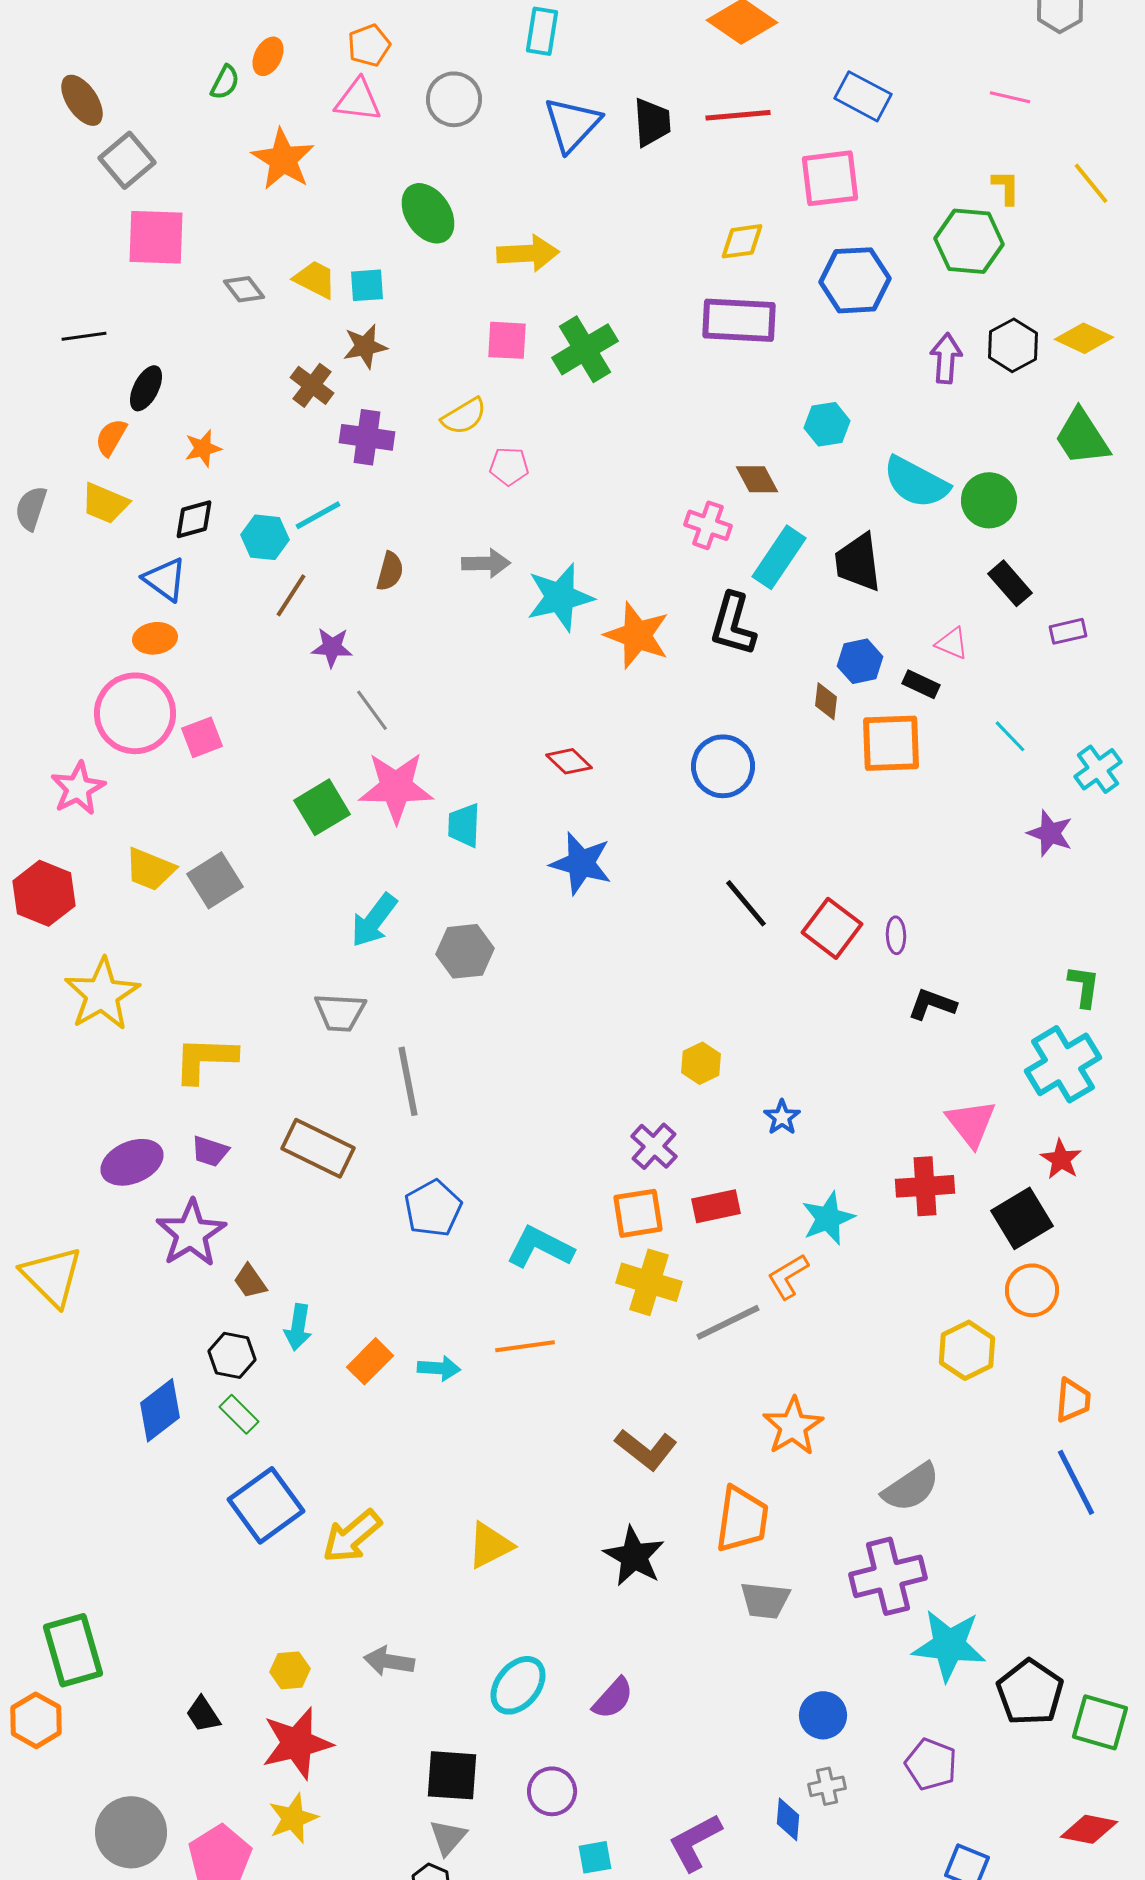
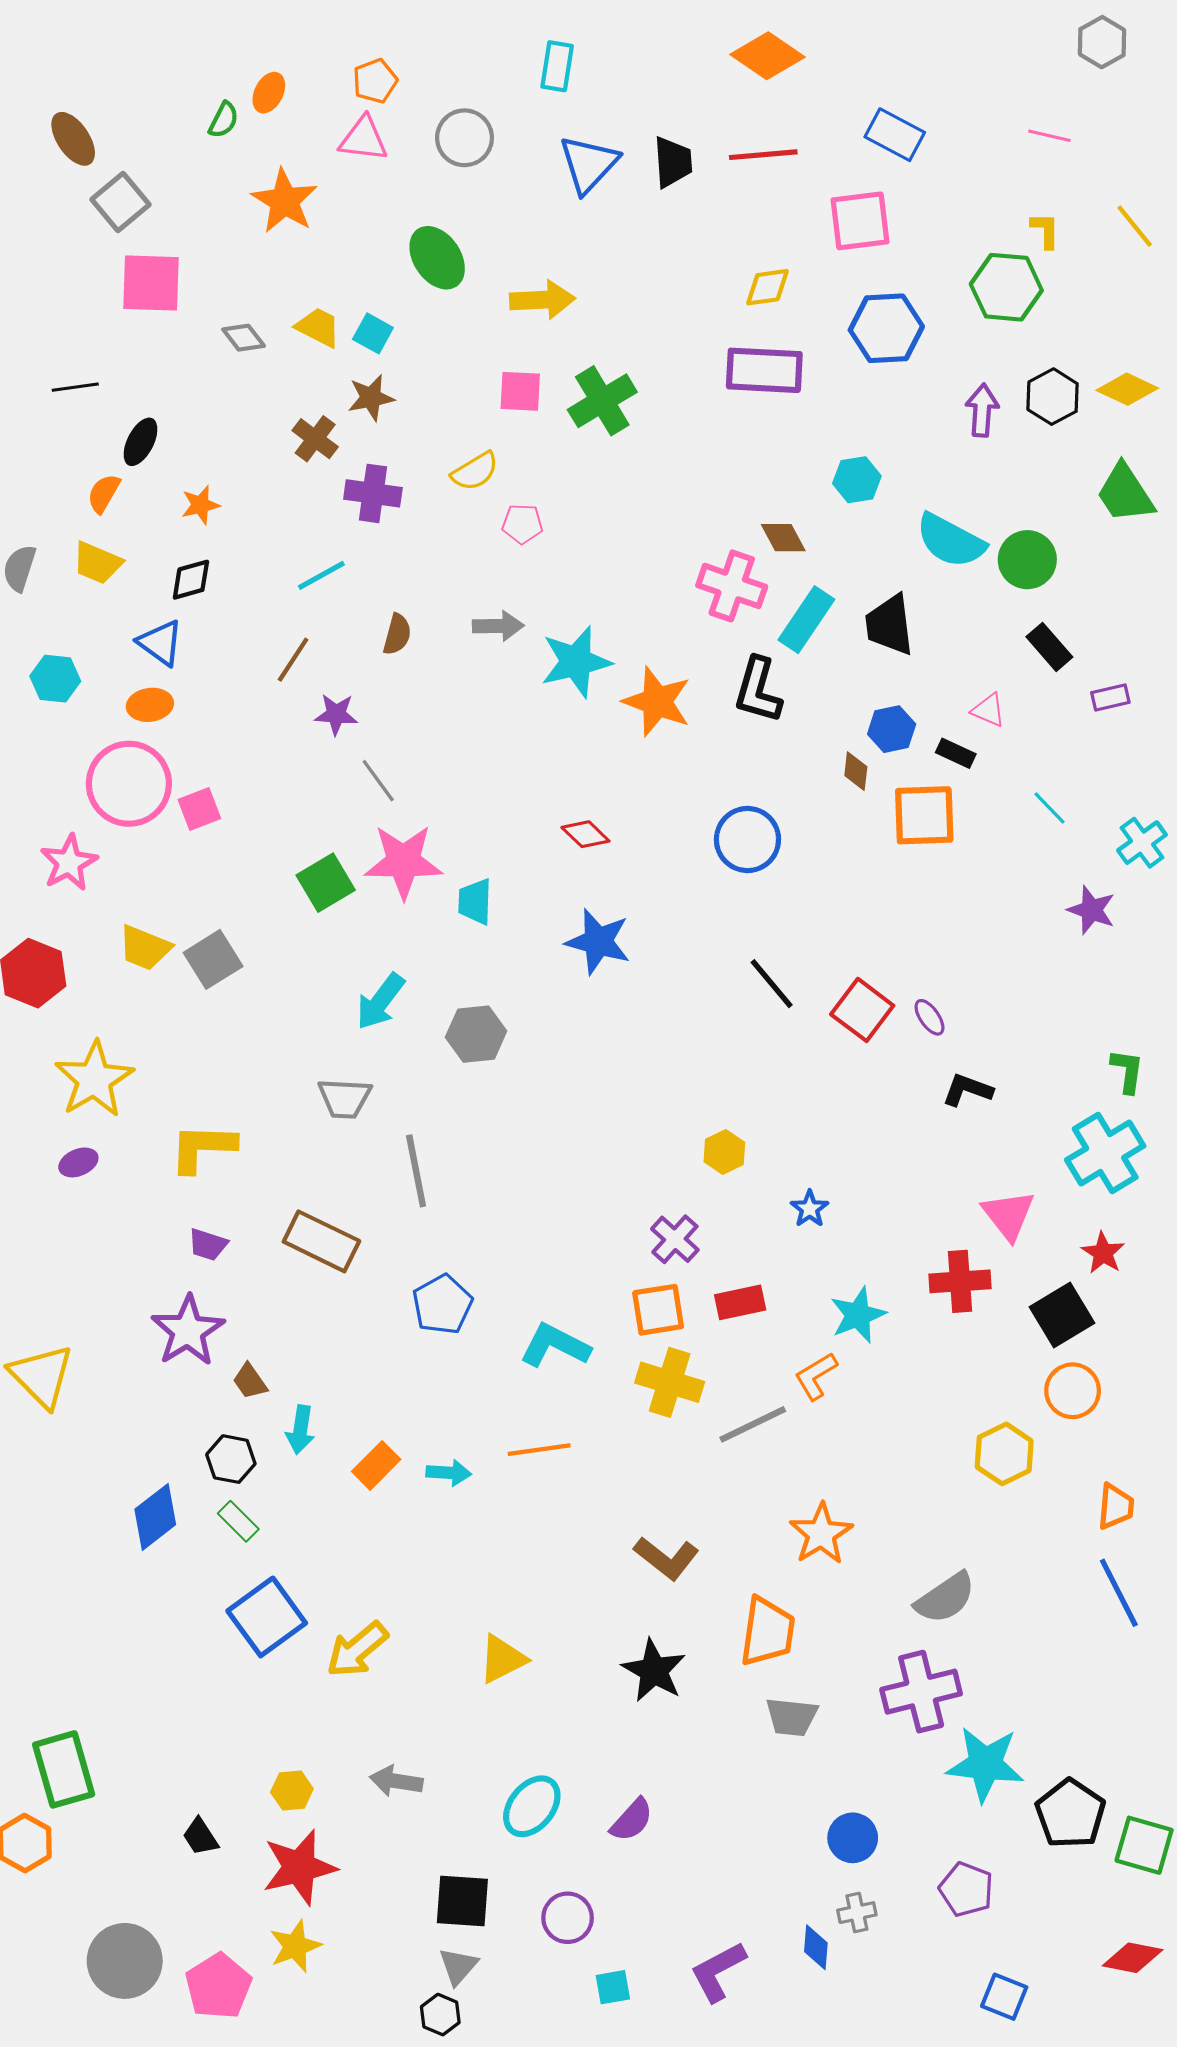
cyan square: (367, 285) -> (373, 333), turned 33
pink cross: (708, 525) -> (732, 586), size x1.4
cyan hexagon: (265, 537) -> (55, 679), moved
purple ellipse: (896, 935) -> (929, 1017), turned -33
purple ellipse: (132, 1162) -> (78, 1162), moved, size x0.6

